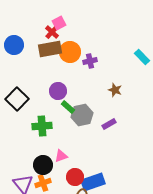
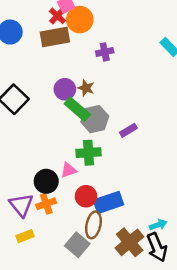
orange circle: (70, 52) -> (80, 20), moved
brown star: (115, 90) -> (86, 88), moved
green rectangle: (68, 107) -> (77, 109), size x1.5
green cross: (42, 126) -> (88, 153), moved

